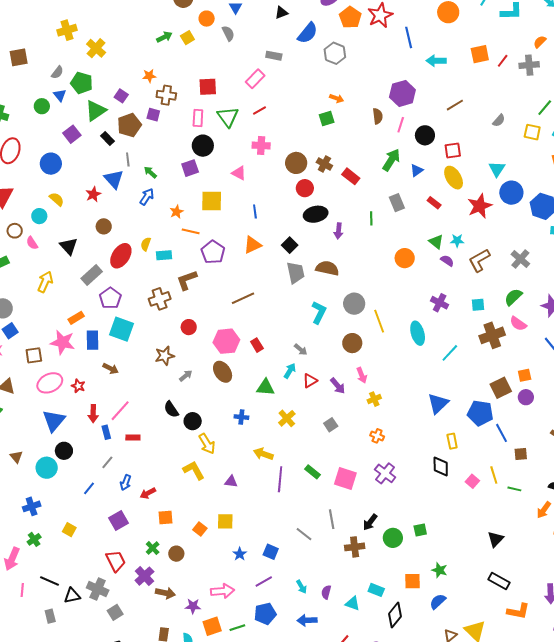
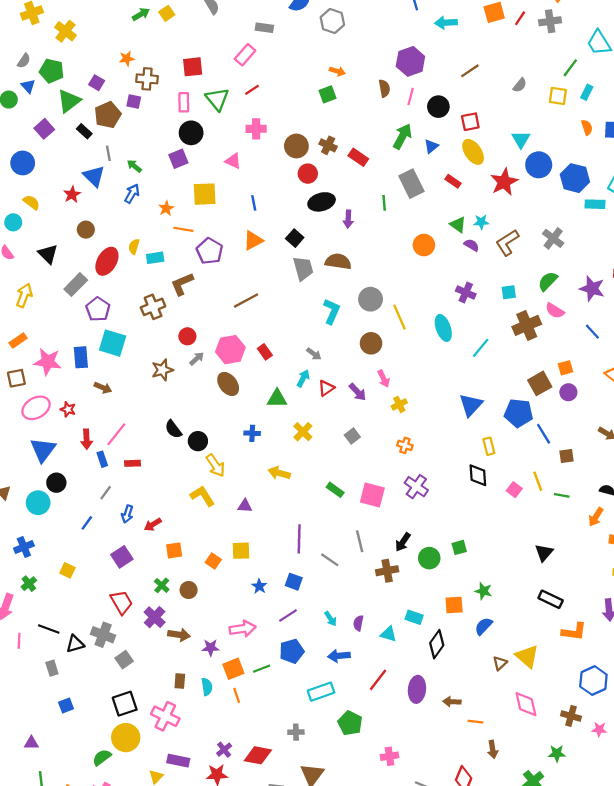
gray rectangle: (397, 203) -> (411, 184), size x1.4
orange rectangle: (76, 318) -> (18, 341), moved
gray arrow: (186, 376) -> (197, 359), moved
purple line: (280, 479) -> (299, 539), moved

